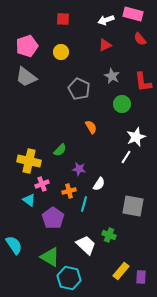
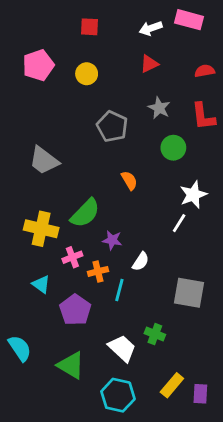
red semicircle: (140, 39) -> (205, 71), moved, turned 120
gray trapezoid: (26, 77) -> (44, 161), moved
green semicircle: (60, 150) -> (85, 213), size x1.6
pink cross: (42, 184) -> (72, 257), moved
cyan hexagon: (69, 278) -> (118, 395), moved

